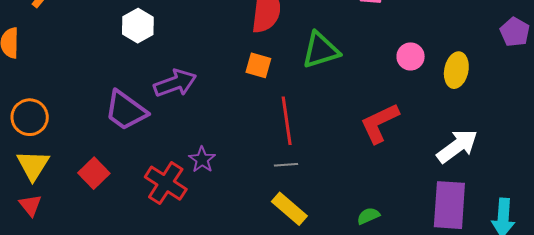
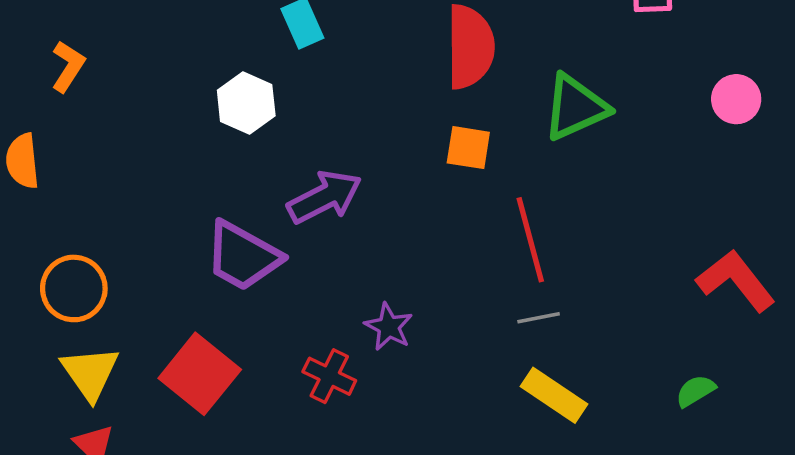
red L-shape: (380, 123) -> (736, 281), moved, turned 84
red square: (94, 173) -> (200, 374), size x1.4
red cross: (166, 183) -> (329, 376), size x0.7

